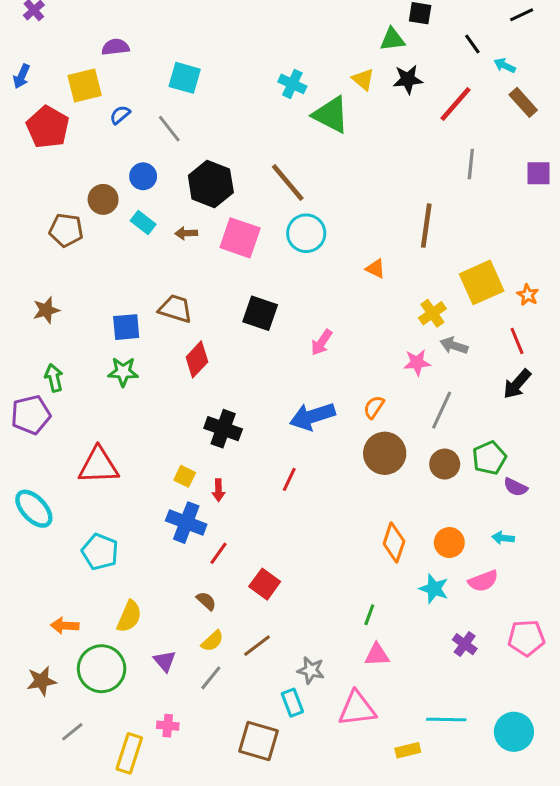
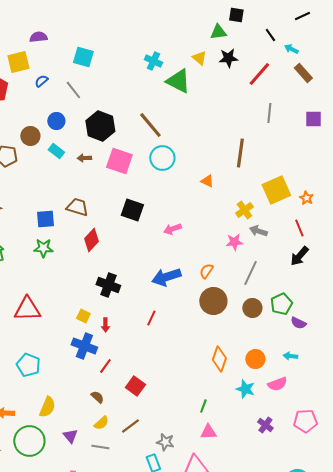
pink arrow: (322, 342) -> (172, 229), turned 36
gray line: (211, 678) -> (100, 447), turned 60

